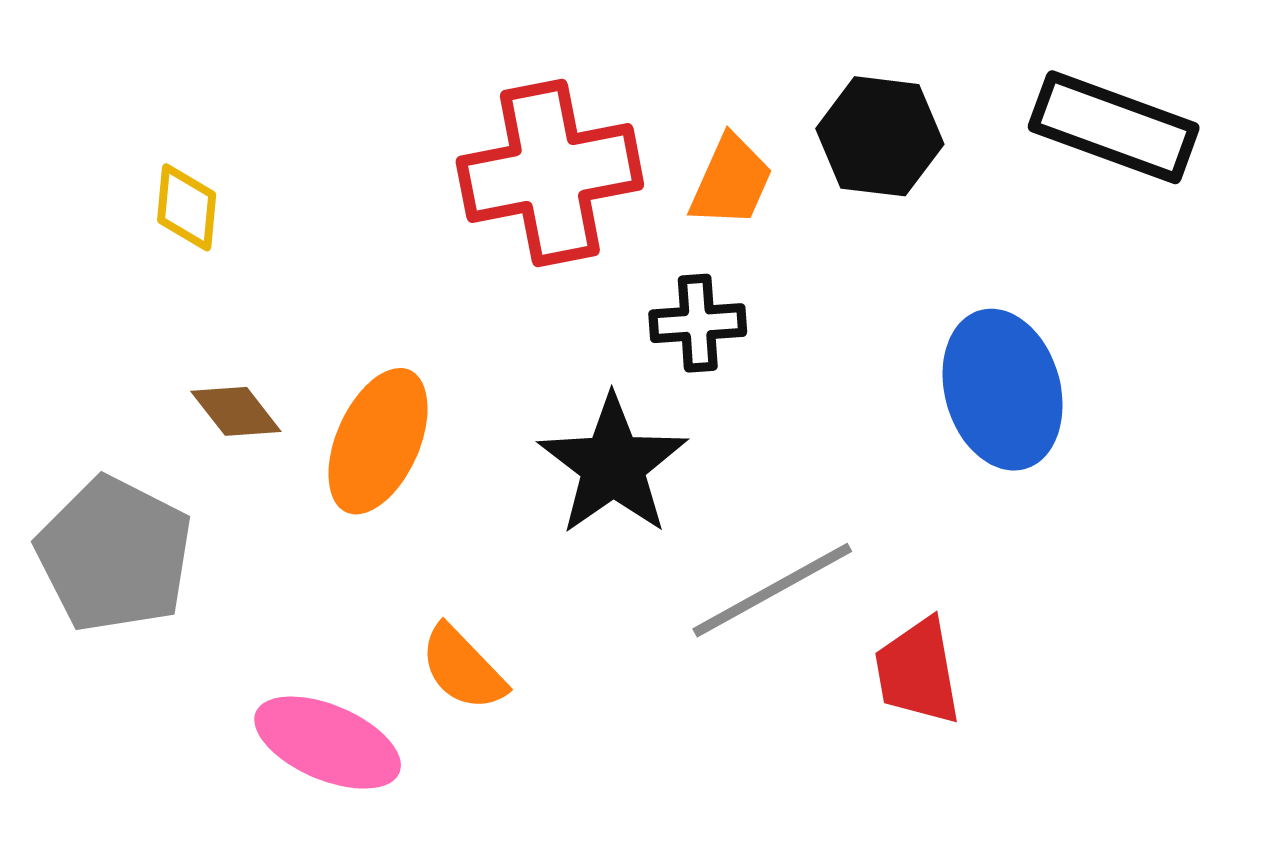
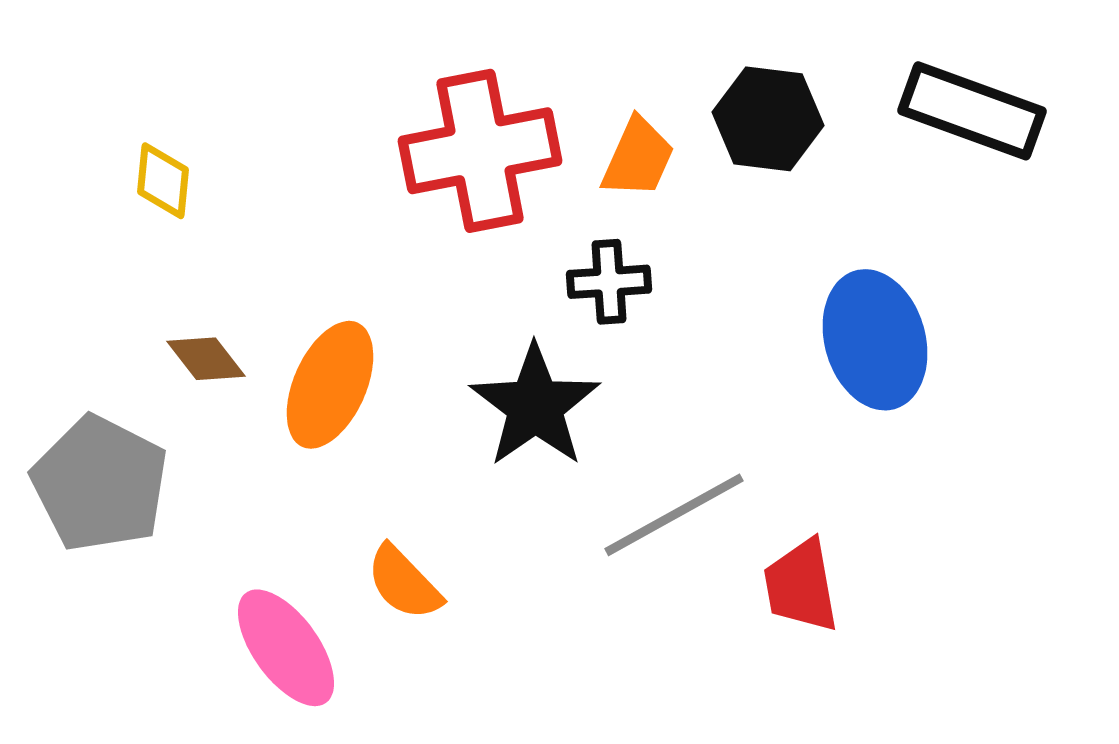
pink ellipse: (328, 743) -> (286, 648), turned 31

